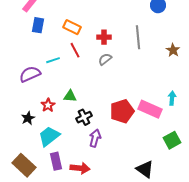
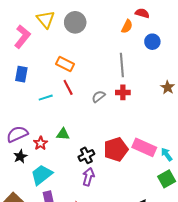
blue rectangle: (38, 25) -> (21, 74), moved
red cross: (104, 37) -> (123, 92), moved
gray line: (138, 37) -> (122, 65), moved
purple semicircle: (30, 74) -> (17, 134), moved
cyan arrow: (172, 98) -> (167, 154), moved, turned -40
black cross: (84, 117) -> (86, 155), moved

